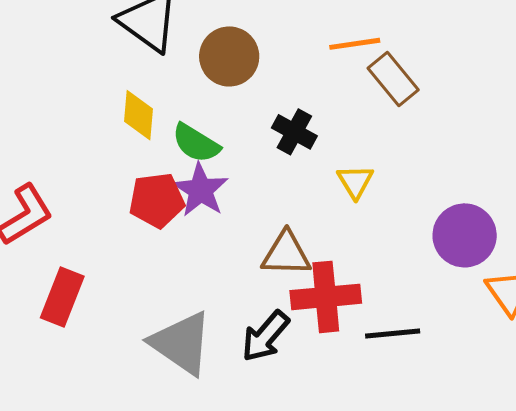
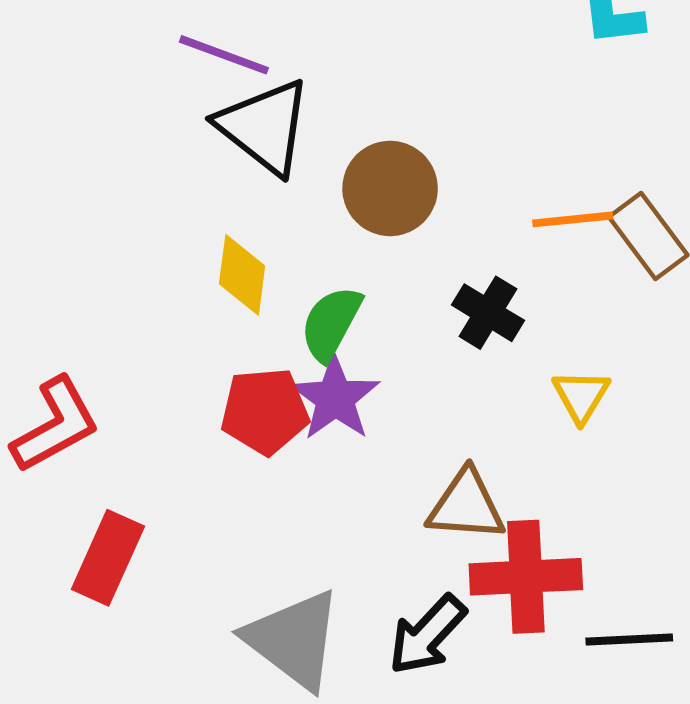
orange line: (355, 44) -> (573, 219), moved
green semicircle: (196, 143) -> (331, 323), turned 84

